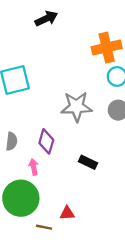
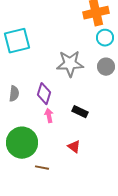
pink arrow: (34, 167) -> (49, 116), moved
red triangle: (67, 213) -> (74, 147), moved, turned 40

